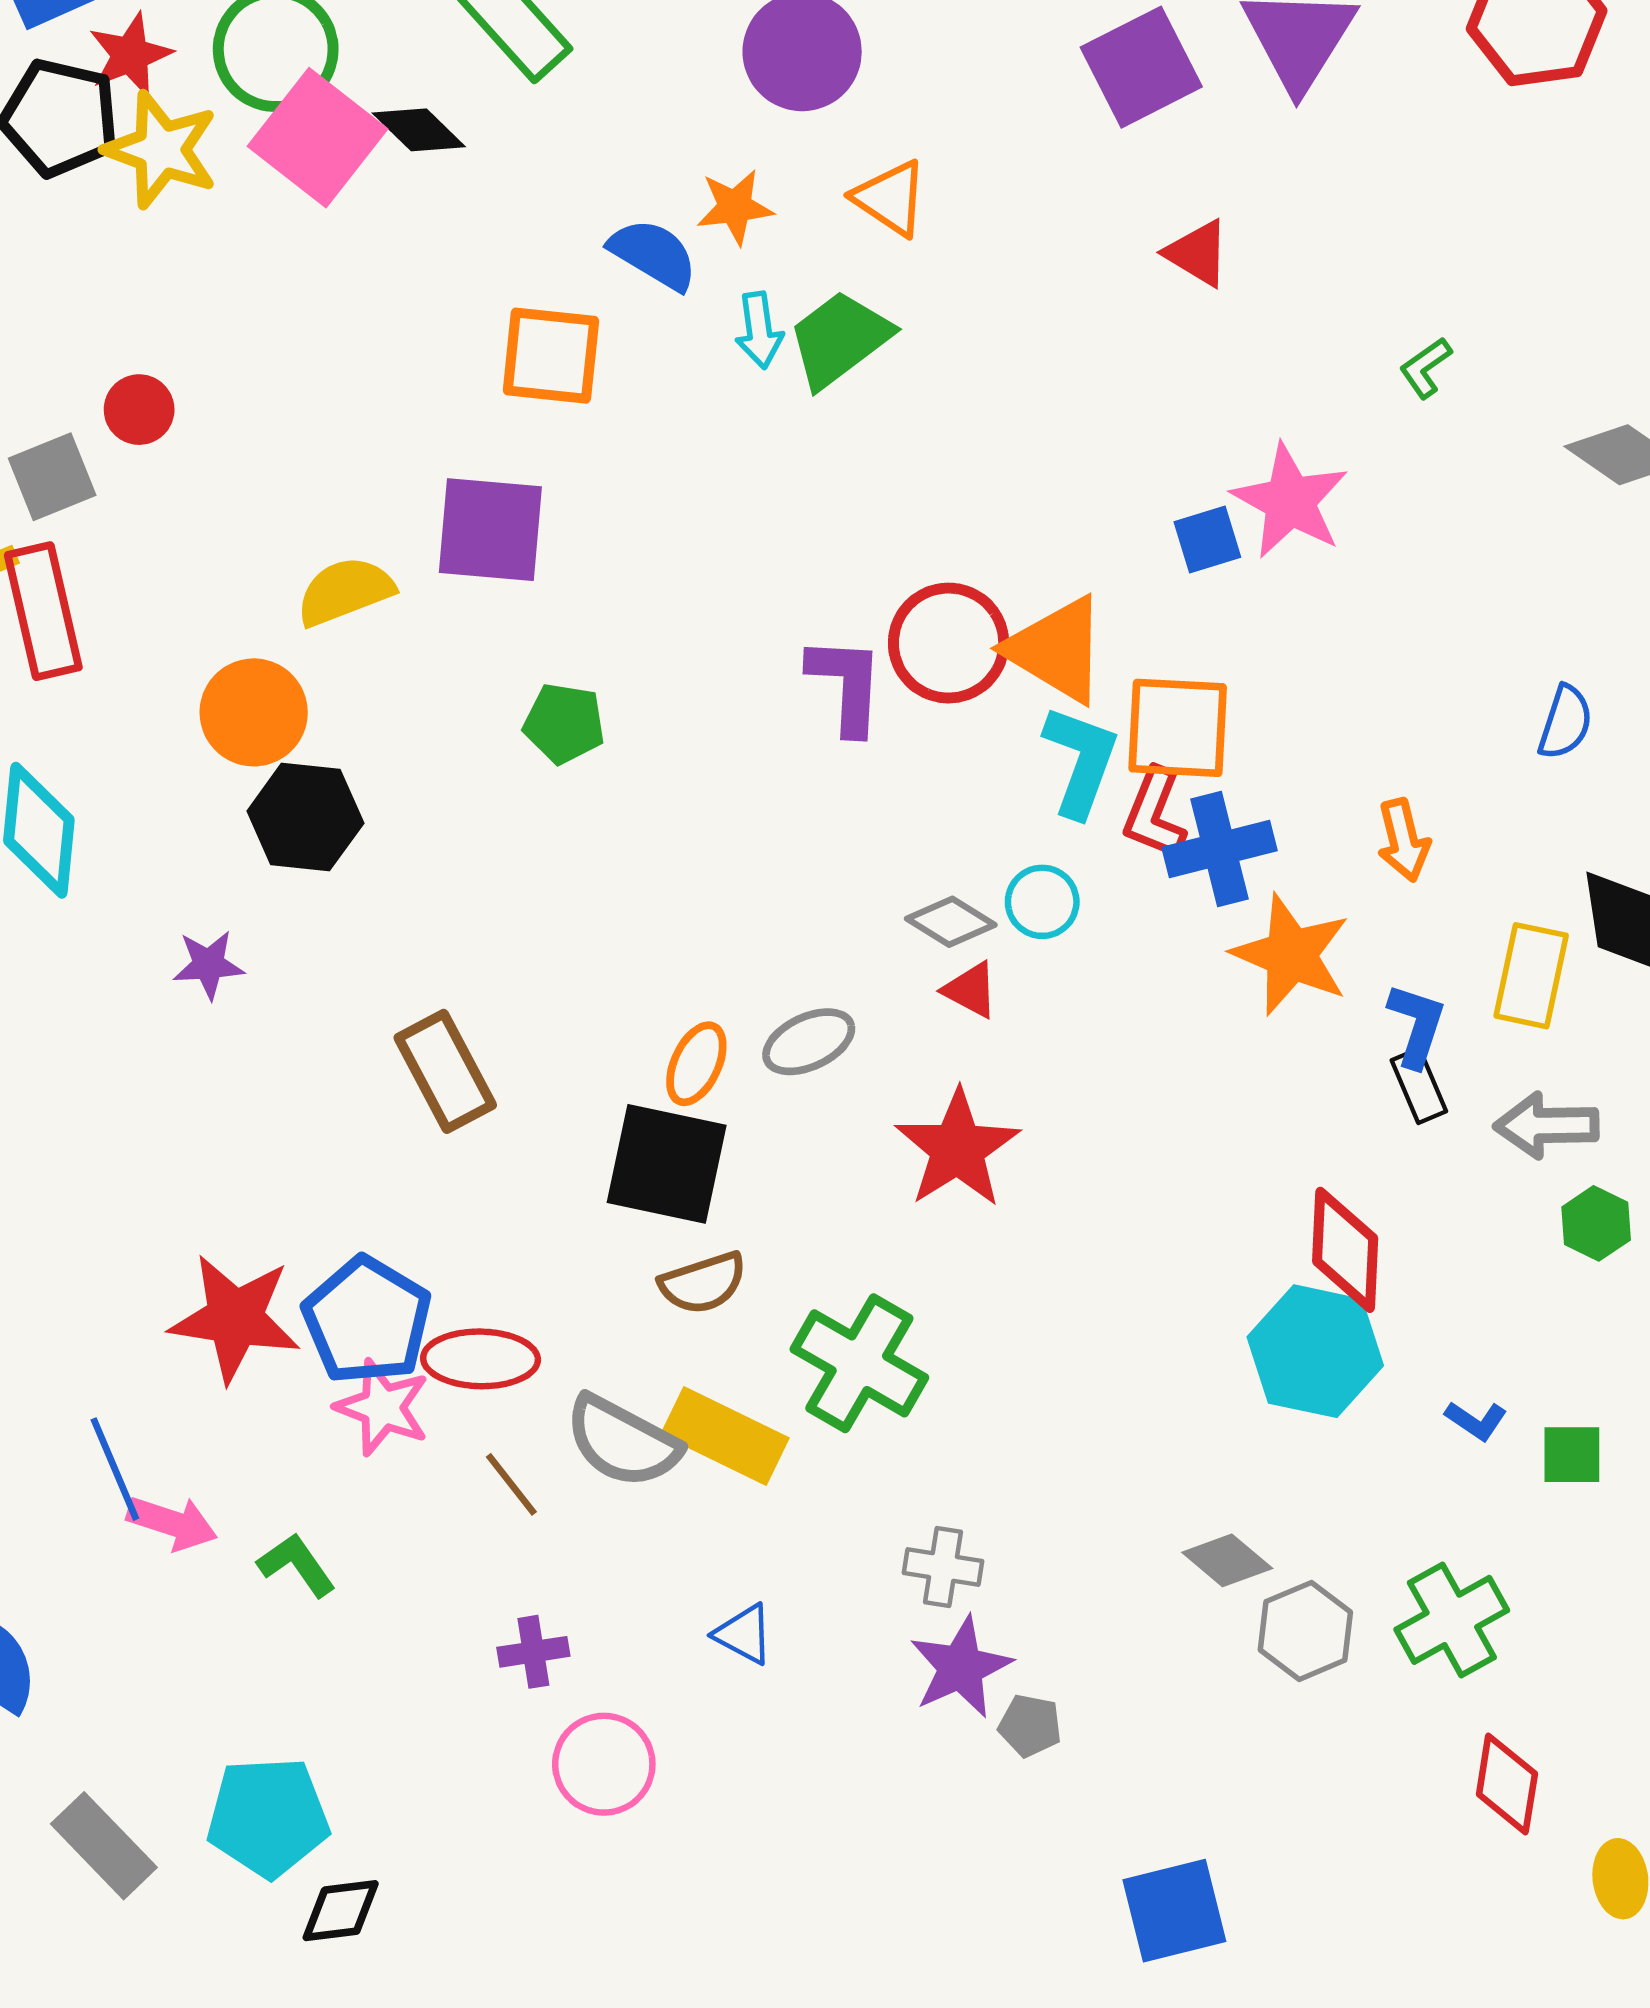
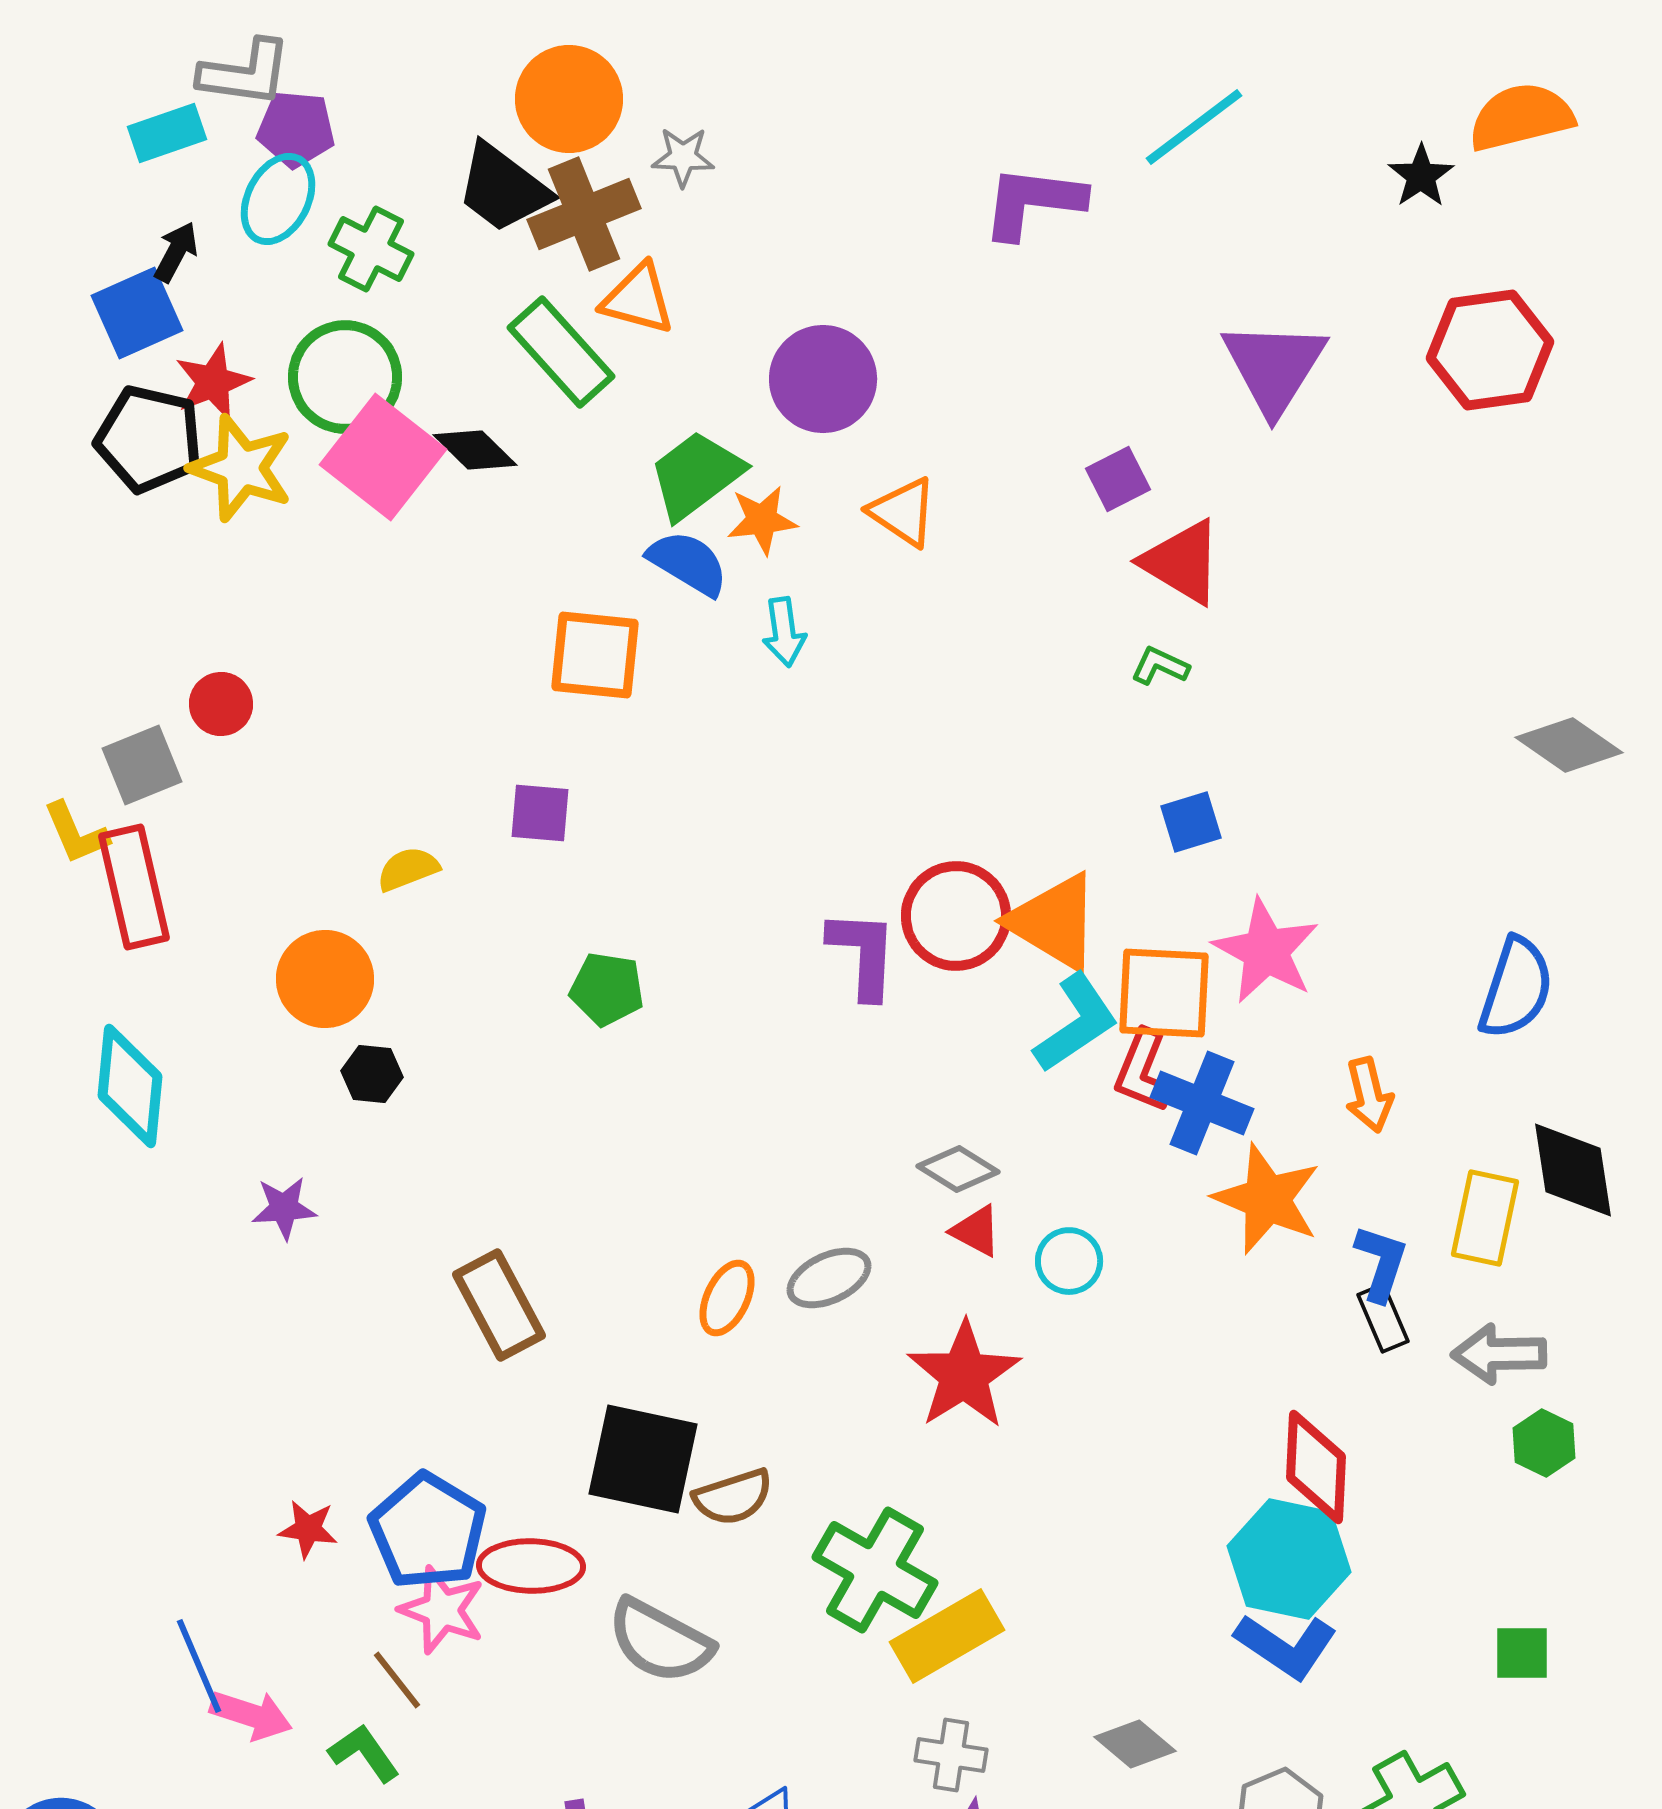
purple square: (1141, 67) -> (1118, 479), moved, size x0.6
red triangle: (1197, 253) -> (1182, 562), size x1.4
green trapezoid: (840, 339) -> (696, 475), moved
green L-shape: (1425, 368) -> (1160, 666), moved, turned 60
pink star: (1290, 501) -> (1266, 951), moved
purple square: (490, 530) -> (540, 813), size x0.6
yellow semicircle: (345, 591) -> (408, 869), size x0.7
blue semicircle: (1565, 722) -> (1516, 988), size x1.5
cyan L-shape: (1081, 761) -> (1076, 1023), turned 36
black hexagon: (305, 817) -> (372, 1074), size x0.6
blue cross: (1219, 849) -> (1202, 1103), turned 36
cyan circle: (1042, 902) -> (1069, 1261), moved
black square: (667, 1164) -> (643, 1459), moved
red star: (235, 1318) -> (308, 1529), size x0.5
blue L-shape: (1476, 1421) -> (1286, 1646), moved, size x1.8
yellow rectangle: (725, 1436) -> (947, 1636), moved, turned -56
brown line: (511, 1484) -> (397, 1680), moved
gray diamond: (1227, 1560) -> (1135, 1744), moved

